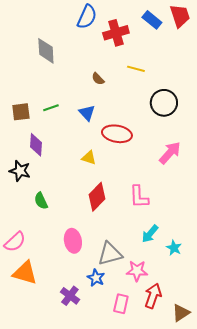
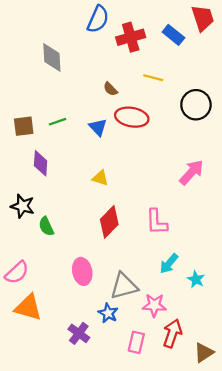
blue rectangle: (152, 20) -> (173, 35), moved
black circle: (164, 103) -> (196, 105), moved
red ellipse: (117, 134) -> (132, 117), moved
black star: (20, 171) -> (23, 206), moved

